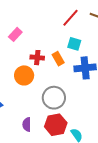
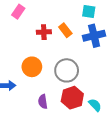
cyan square: (74, 44) -> (89, 12), moved
orange circle: (24, 75) -> (32, 67), moved

